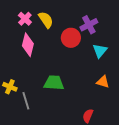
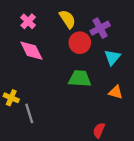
yellow semicircle: (46, 20) -> (67, 19), moved
pink diamond: (28, 45) -> (31, 51), turned -40
green trapezoid: (54, 83) -> (80, 79), moved

